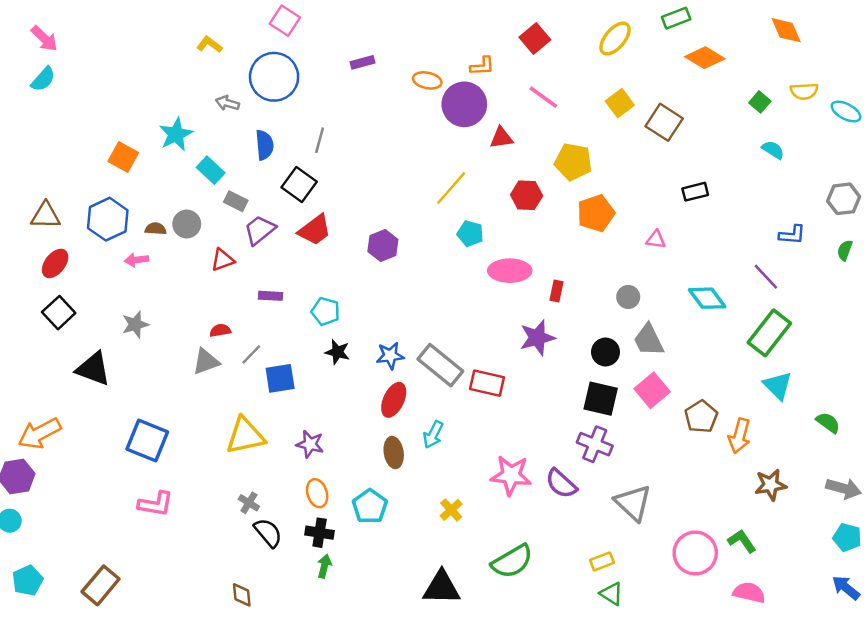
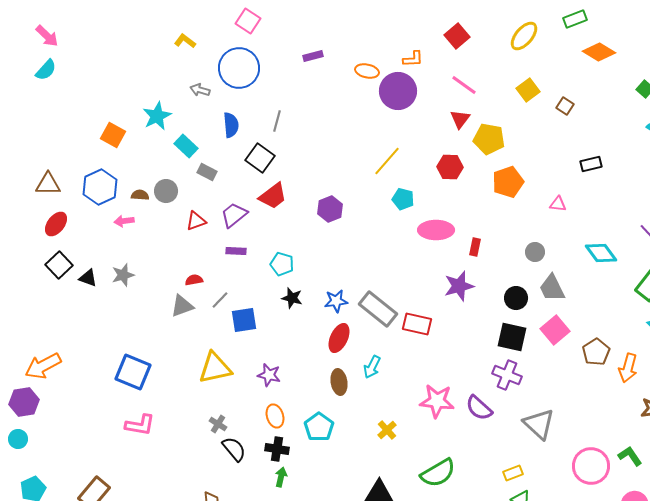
brown square: (664, 122) -> (565, 106), size x0.6
red triangle: (501, 138) -> (460, 119), moved, turned -45
purple trapezoid: (260, 230) -> (234, 215), moved
black triangle: (93, 369) -> (88, 278), moved, size x0.6

